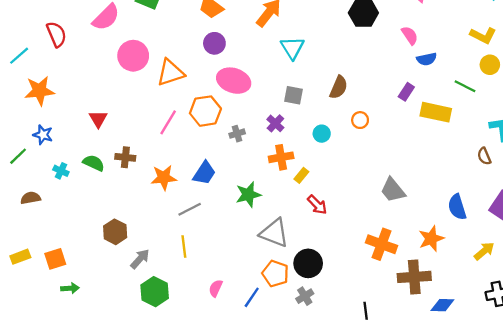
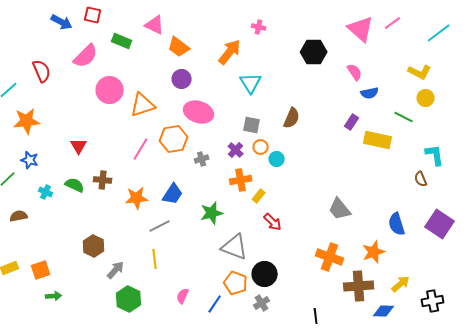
orange circle: (360, 120) -> (261, 147), moved
yellow arrow: (484, 251) -> (401, 284), moved

